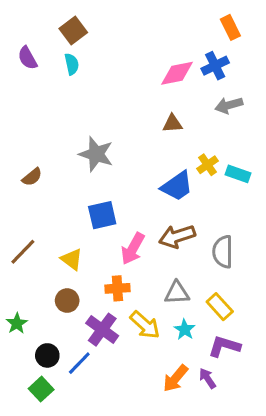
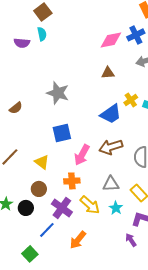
purple semicircle: (27, 58) -> (22, 43), moved, turned -56
black circle: (47, 355) -> (26, 208), moved
orange arrow: (175, 378) -> (78, 240), moved
green square: (41, 389) -> (30, 254), moved

